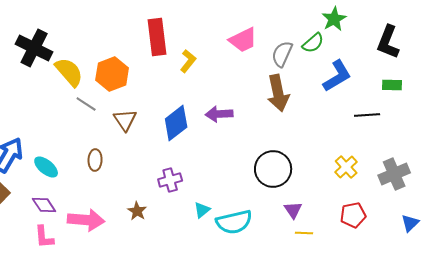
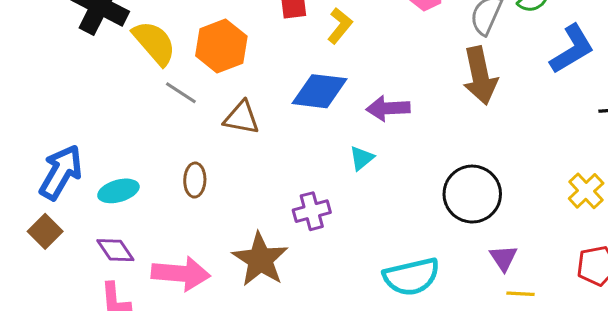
brown triangle: (125, 120) -> (242, 118), turned -45
blue diamond: (176, 123) -> (320, 91), moved, turned 45
cyan ellipse: (46, 167) -> (118, 191), turned -55
cyan triangle: (202, 210) -> (362, 158), moved
brown star: (137, 211) -> (260, 259), size x1.8

